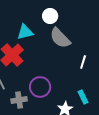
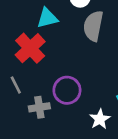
gray semicircle: (60, 38) -> (93, 26), turned 55

